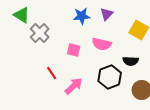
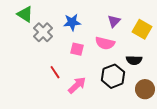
purple triangle: (107, 14) -> (114, 21), moved
blue star: (82, 16) -> (72, 22), moved

